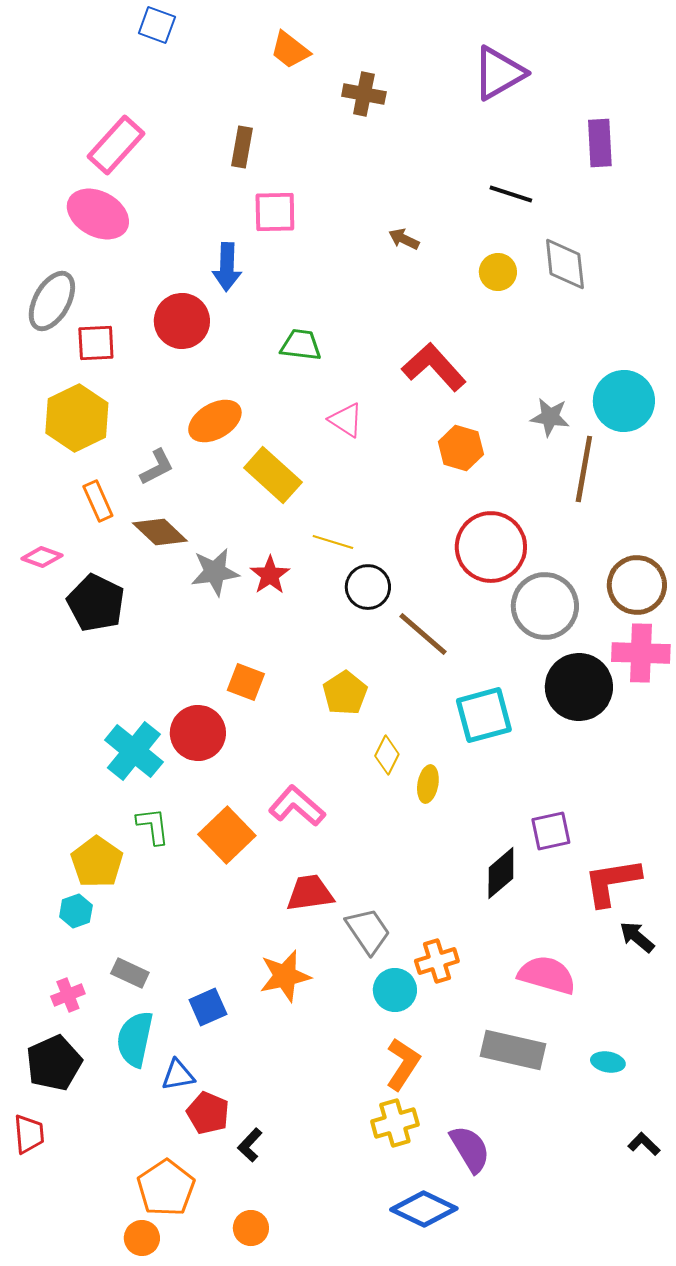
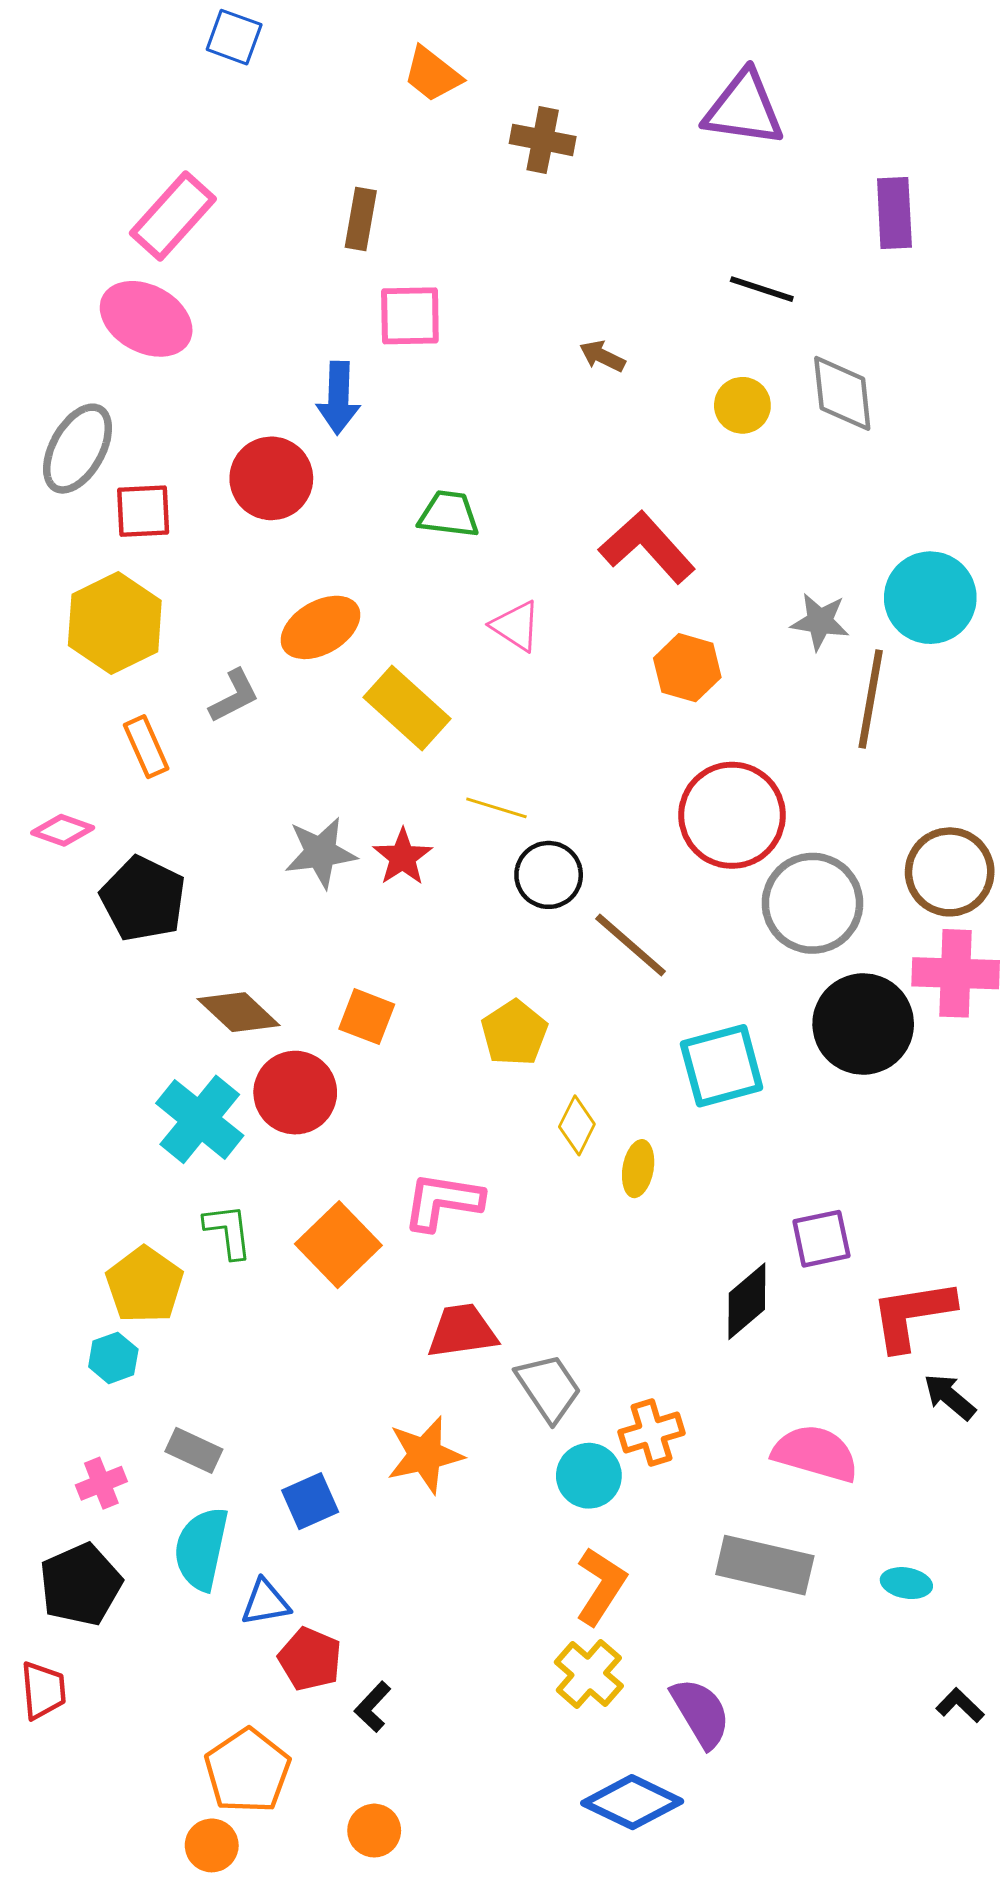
purple triangle: (499, 73) -> (744, 109), turned 38
brown diamond: (160, 532) -> (239, 1012), moved
pink L-shape: (297, 806) -> (443, 1201), turned -32
yellow cross: (395, 1123) -> (589, 1674), turned -33

